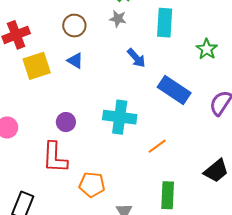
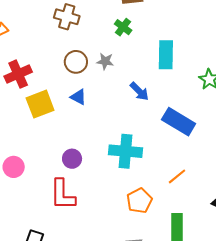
gray star: (118, 19) -> (105, 61), moved
orange line: (157, 146) -> (177, 176), moved
orange pentagon: (92, 185) -> (139, 201), moved, turned -30

